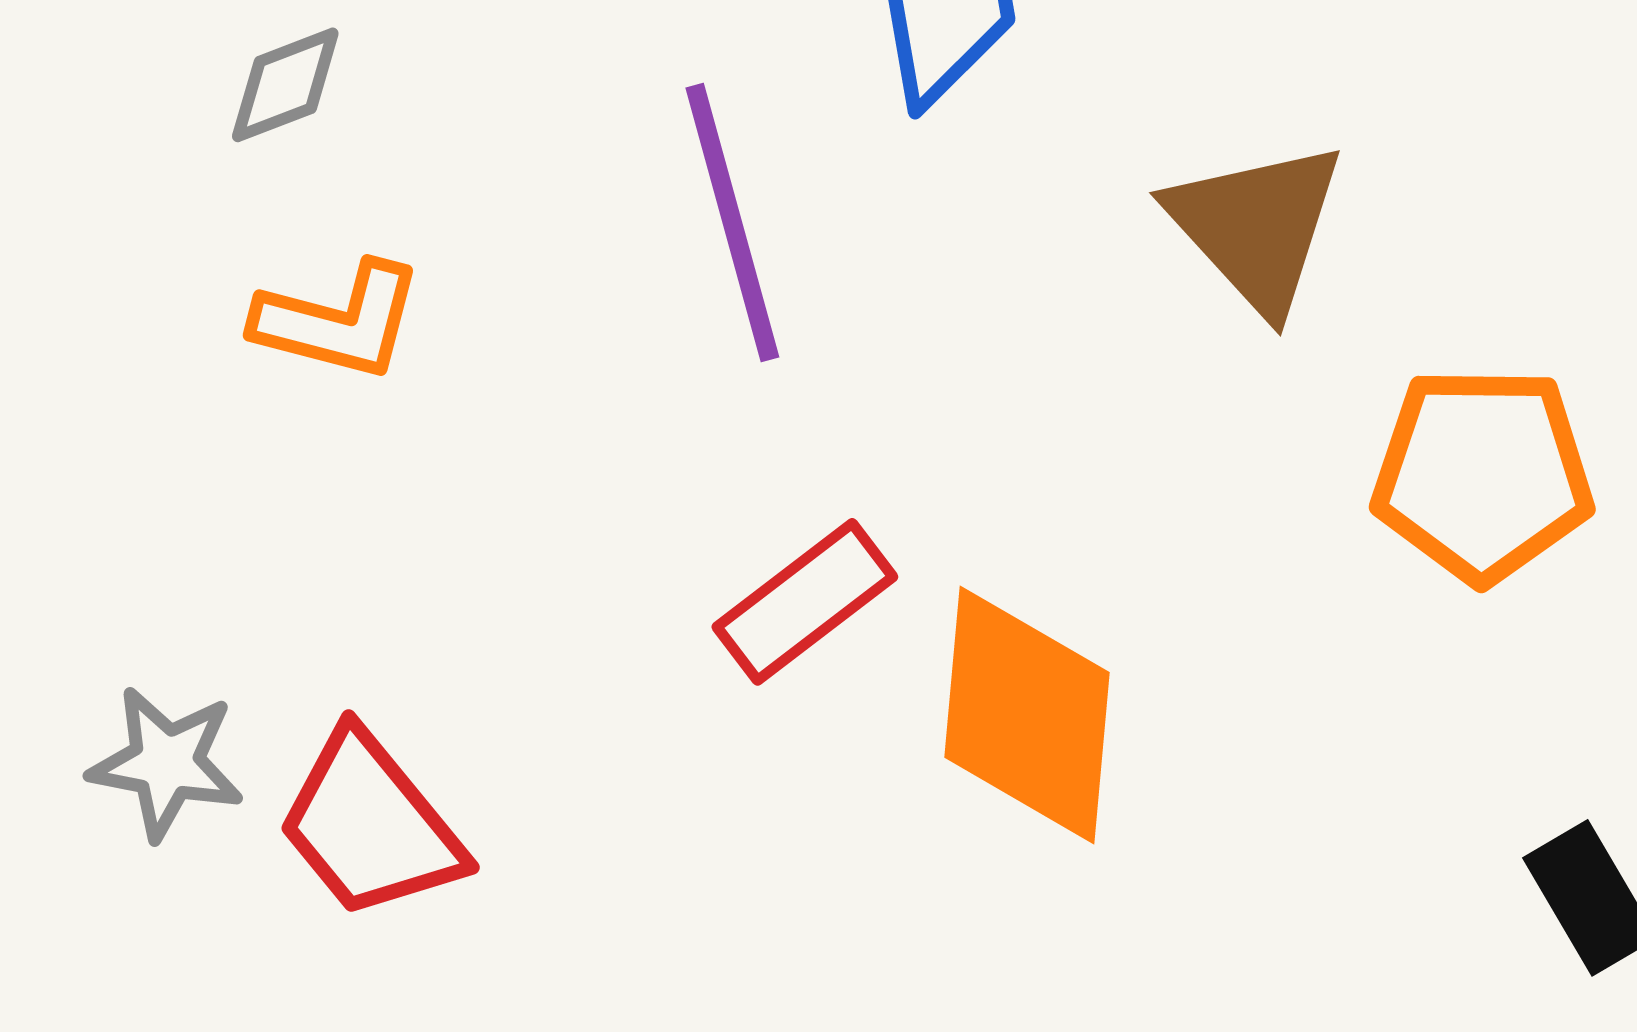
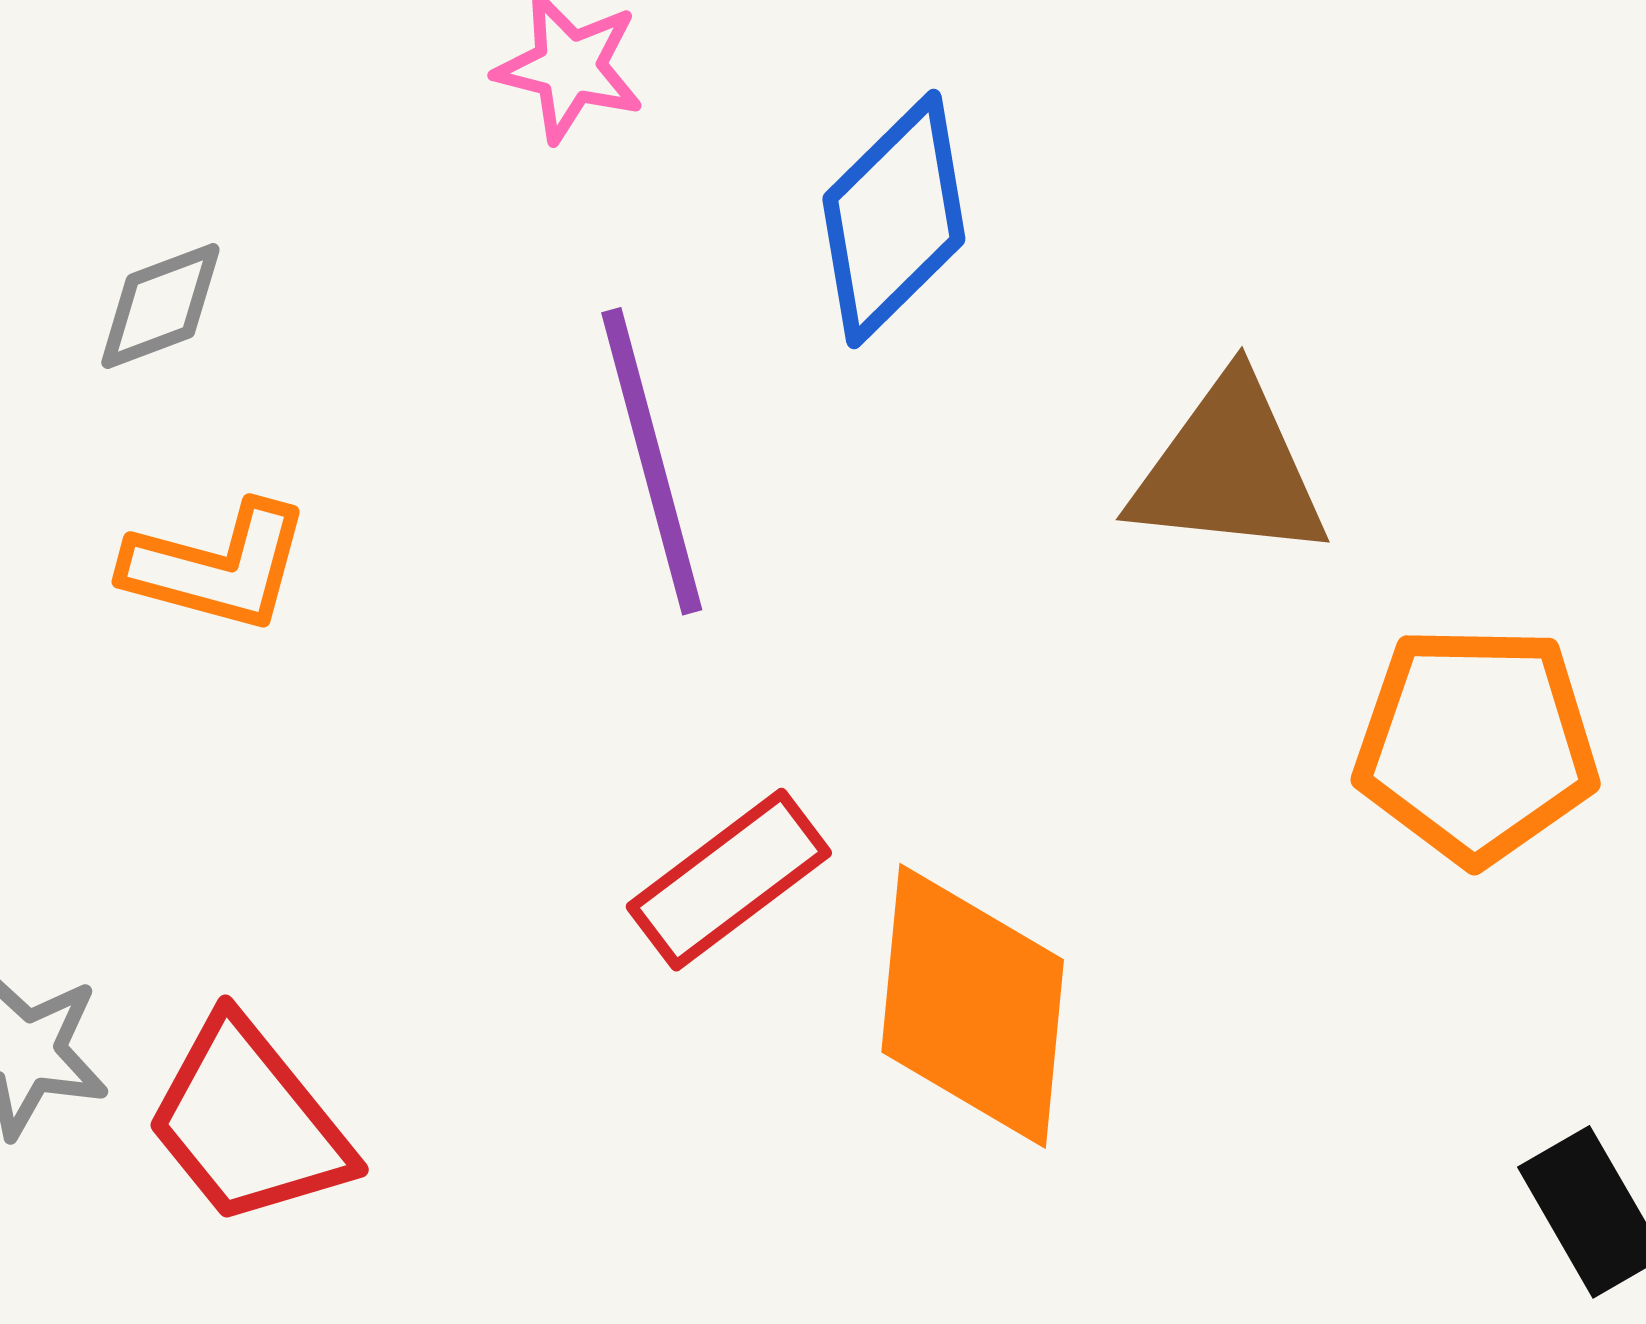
brown triangle: (1256, 226) -> (1229, 470), turned -42

